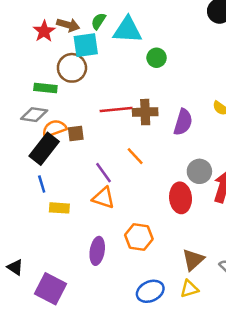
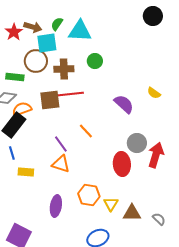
green circle: (157, 58) -> (95, 61), moved
brown cross: (145, 112) -> (64, 69), moved
purple semicircle: (183, 122) -> (124, 104), turned -65
brown square: (76, 133) -> (50, 100), moved, size x1.5
brown triangle: (193, 260) -> (132, 213), turned 42
yellow triangle: (189, 289) -> (111, 204), moved, turned -42

